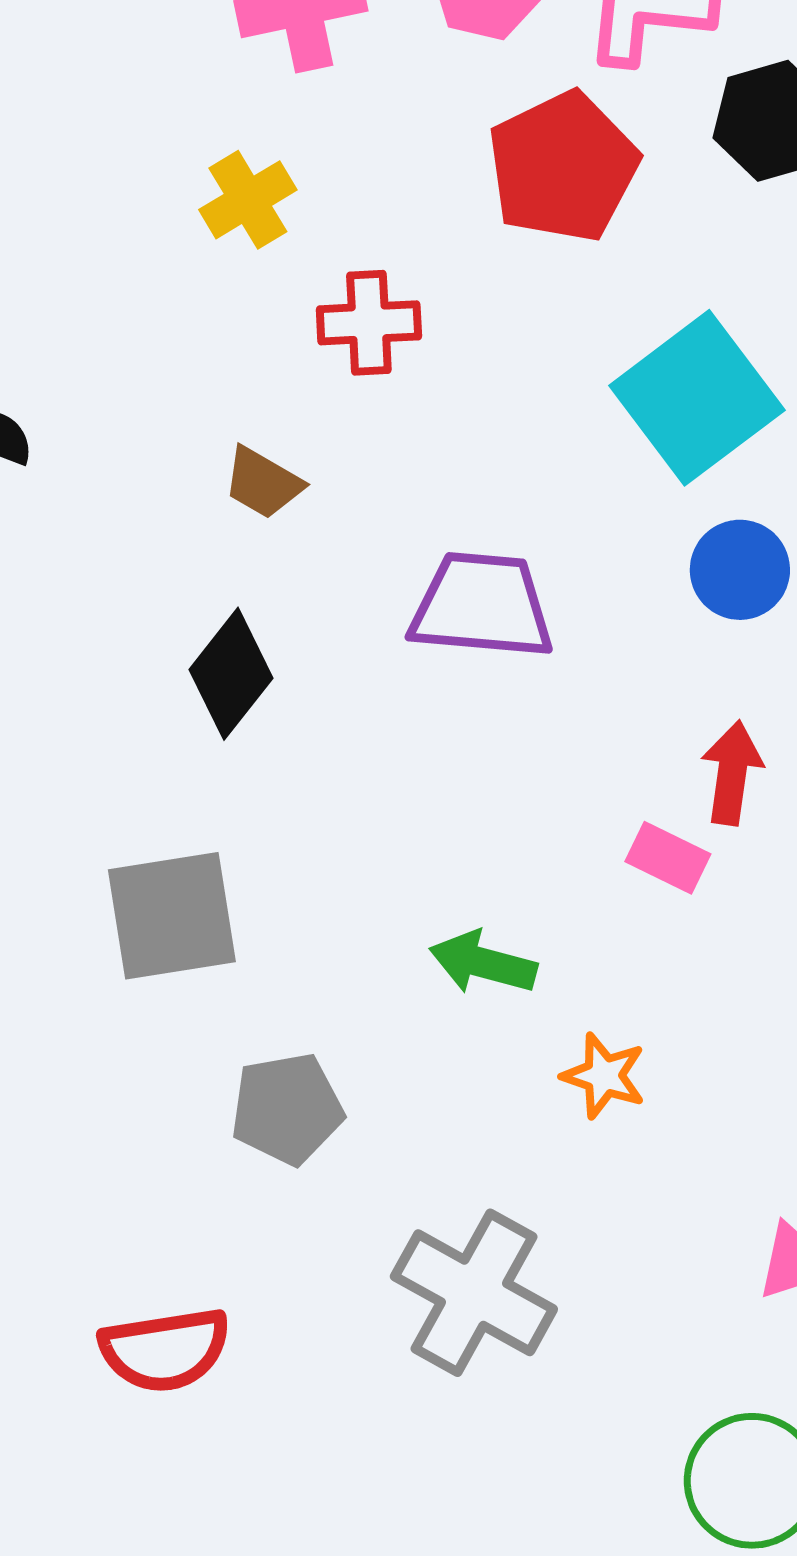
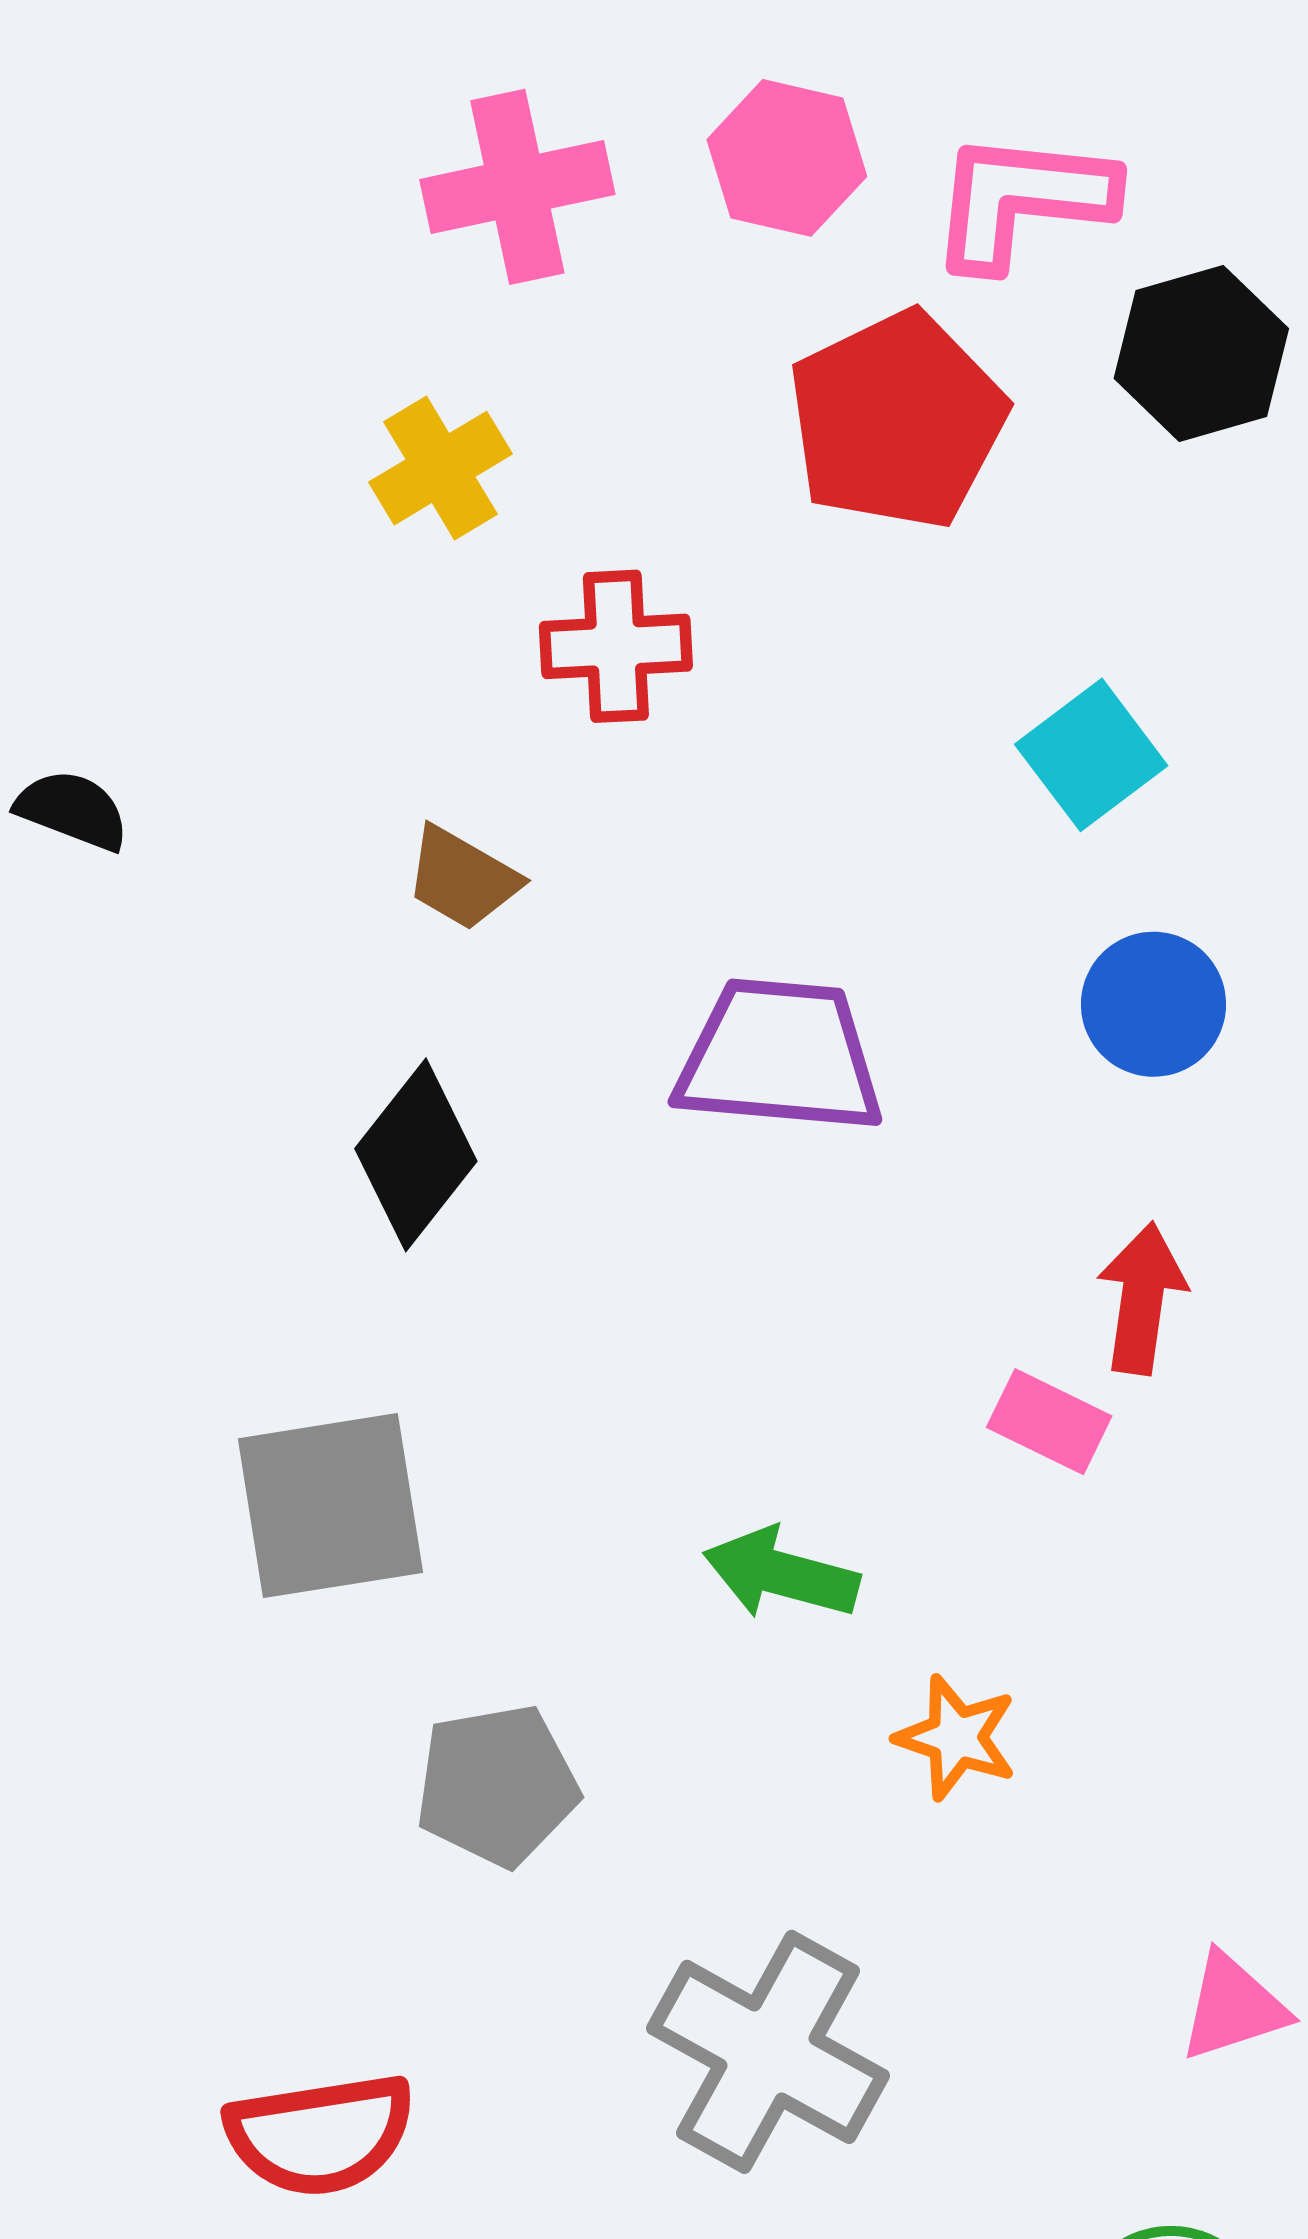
cyan square: (697, 398) -> (1091, 755), size x0.6

